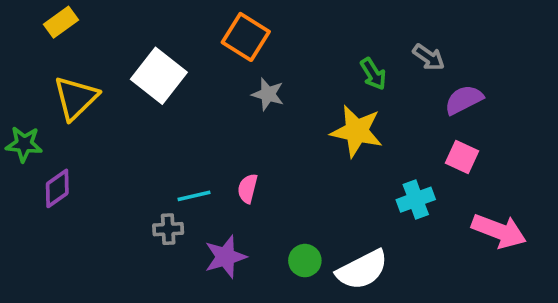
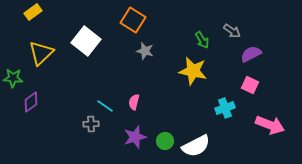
cyan line: (194, 196) -> (105, 106), turned 48
purple star: (225, 257) -> (135, 137), moved

